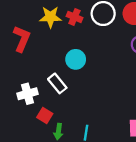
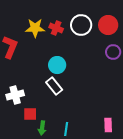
white rectangle: (57, 83) -> (54, 86), moved
red square: (45, 116) -> (30, 114), turned -32

